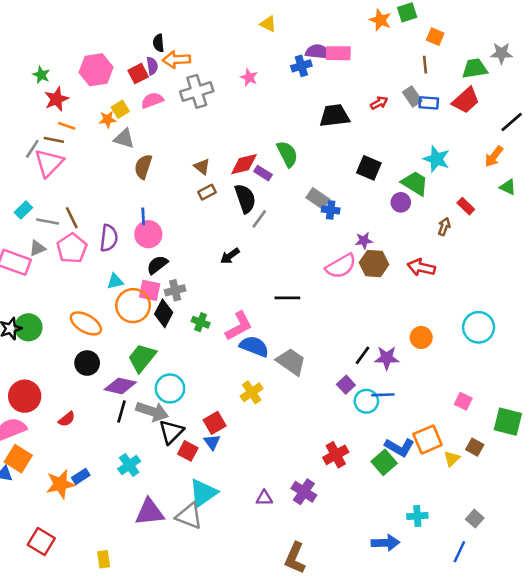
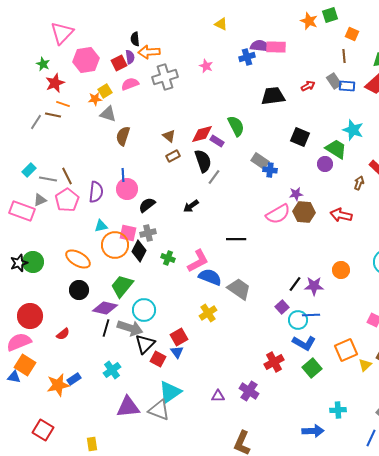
pink triangle: (49, 163) -> (62, 33), moved
black semicircle: (157, 265) -> (147, 205), moved
blue L-shape: (399, 447) -> (304, 343), moved

